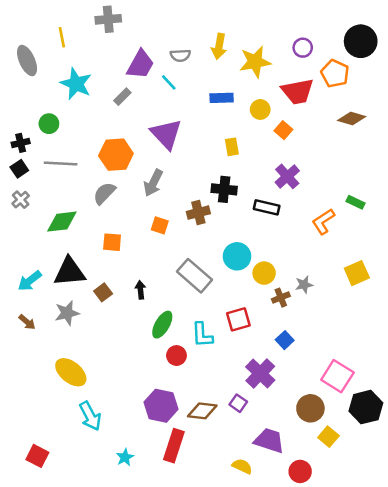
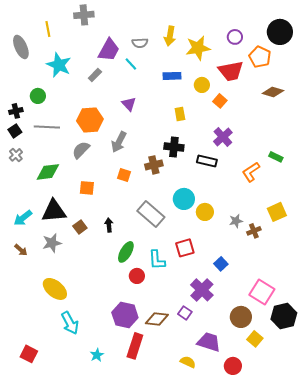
purple triangle: (166, 134) -> (129, 104), size x0.6
brown cross: (281, 298) -> (254, 231), moved

